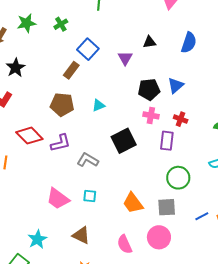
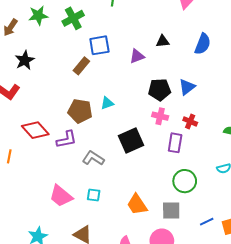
green cross: (61, 24) -> (73, 18), size x1.5
blue square: (88, 49) -> (99, 45), turned 35
purple triangle: (125, 58) -> (137, 56), turned 35
brown pentagon: (62, 105) -> (80, 111), moved

